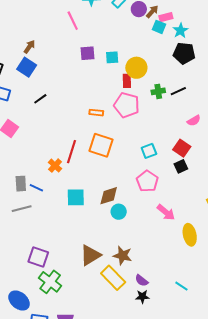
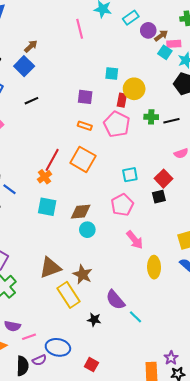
purple square: (87, 53) -> (85, 97), moved
orange cross: (55, 166) -> (45, 177), moved
purple semicircle: (142, 281) -> (115, 300), moved, size x1.5

